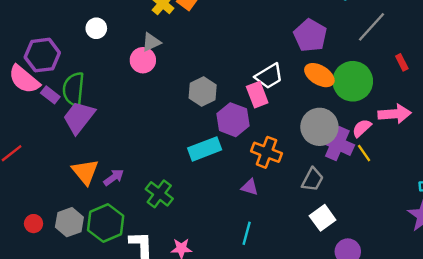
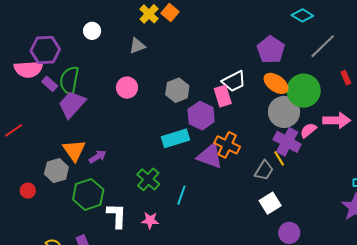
pink circle: (143, 60) -> (127, 88), moved
pink semicircle: (24, 79) -> (29, 69), turned -48
gray circle: (319, 127) -> (284, 112), moved
yellow line: (364, 153) -> (279, 158), moved
purple triangle: (250, 187) -> (210, 156), moved, size x1.8
green cross: (159, 194) -> (148, 179), moved
gray hexagon: (69, 222) -> (56, 171), moved
cyan line: (247, 233) -> (181, 195), moved

